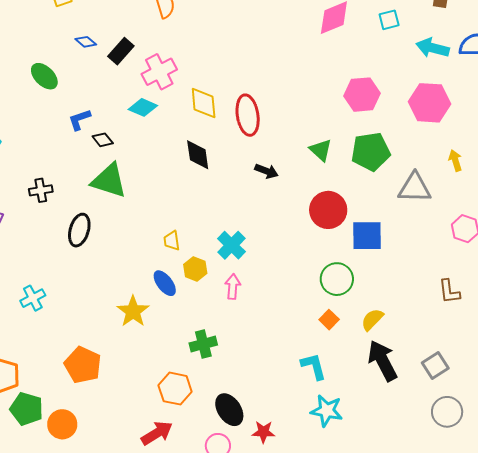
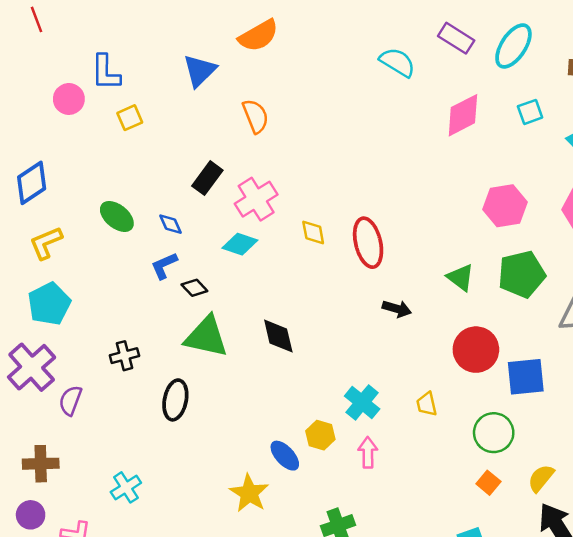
blue diamond: (86, 42) -> (170, 224), moved, turned 30
yellow diamond: (204, 103) -> (313, 232), size x0.7
black diamond: (198, 155) -> (278, 336), moved
yellow trapezoid: (172, 241) -> (427, 404), moved

